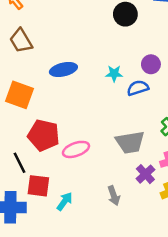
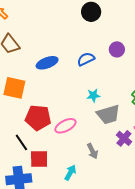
cyan star: (114, 74) -> (93, 95), moved
blue semicircle: (138, 88) -> (86, 59), moved
gray arrow: (114, 196) -> (92, 151), moved
cyan arrow: (65, 201) -> (70, 173), moved

